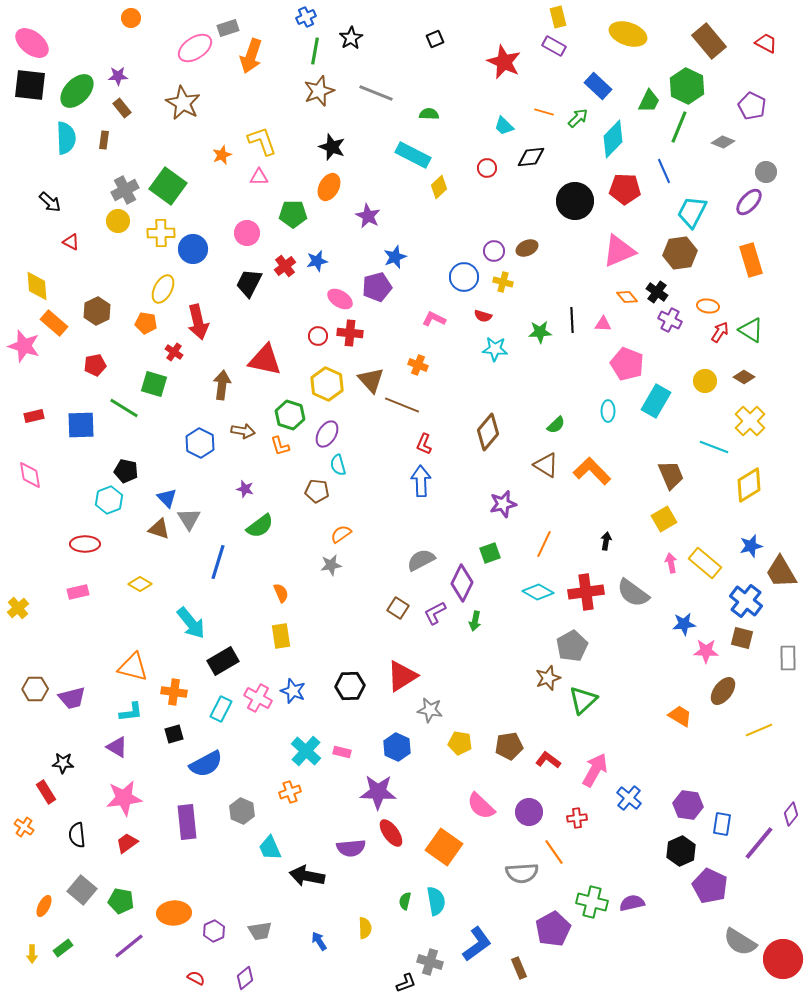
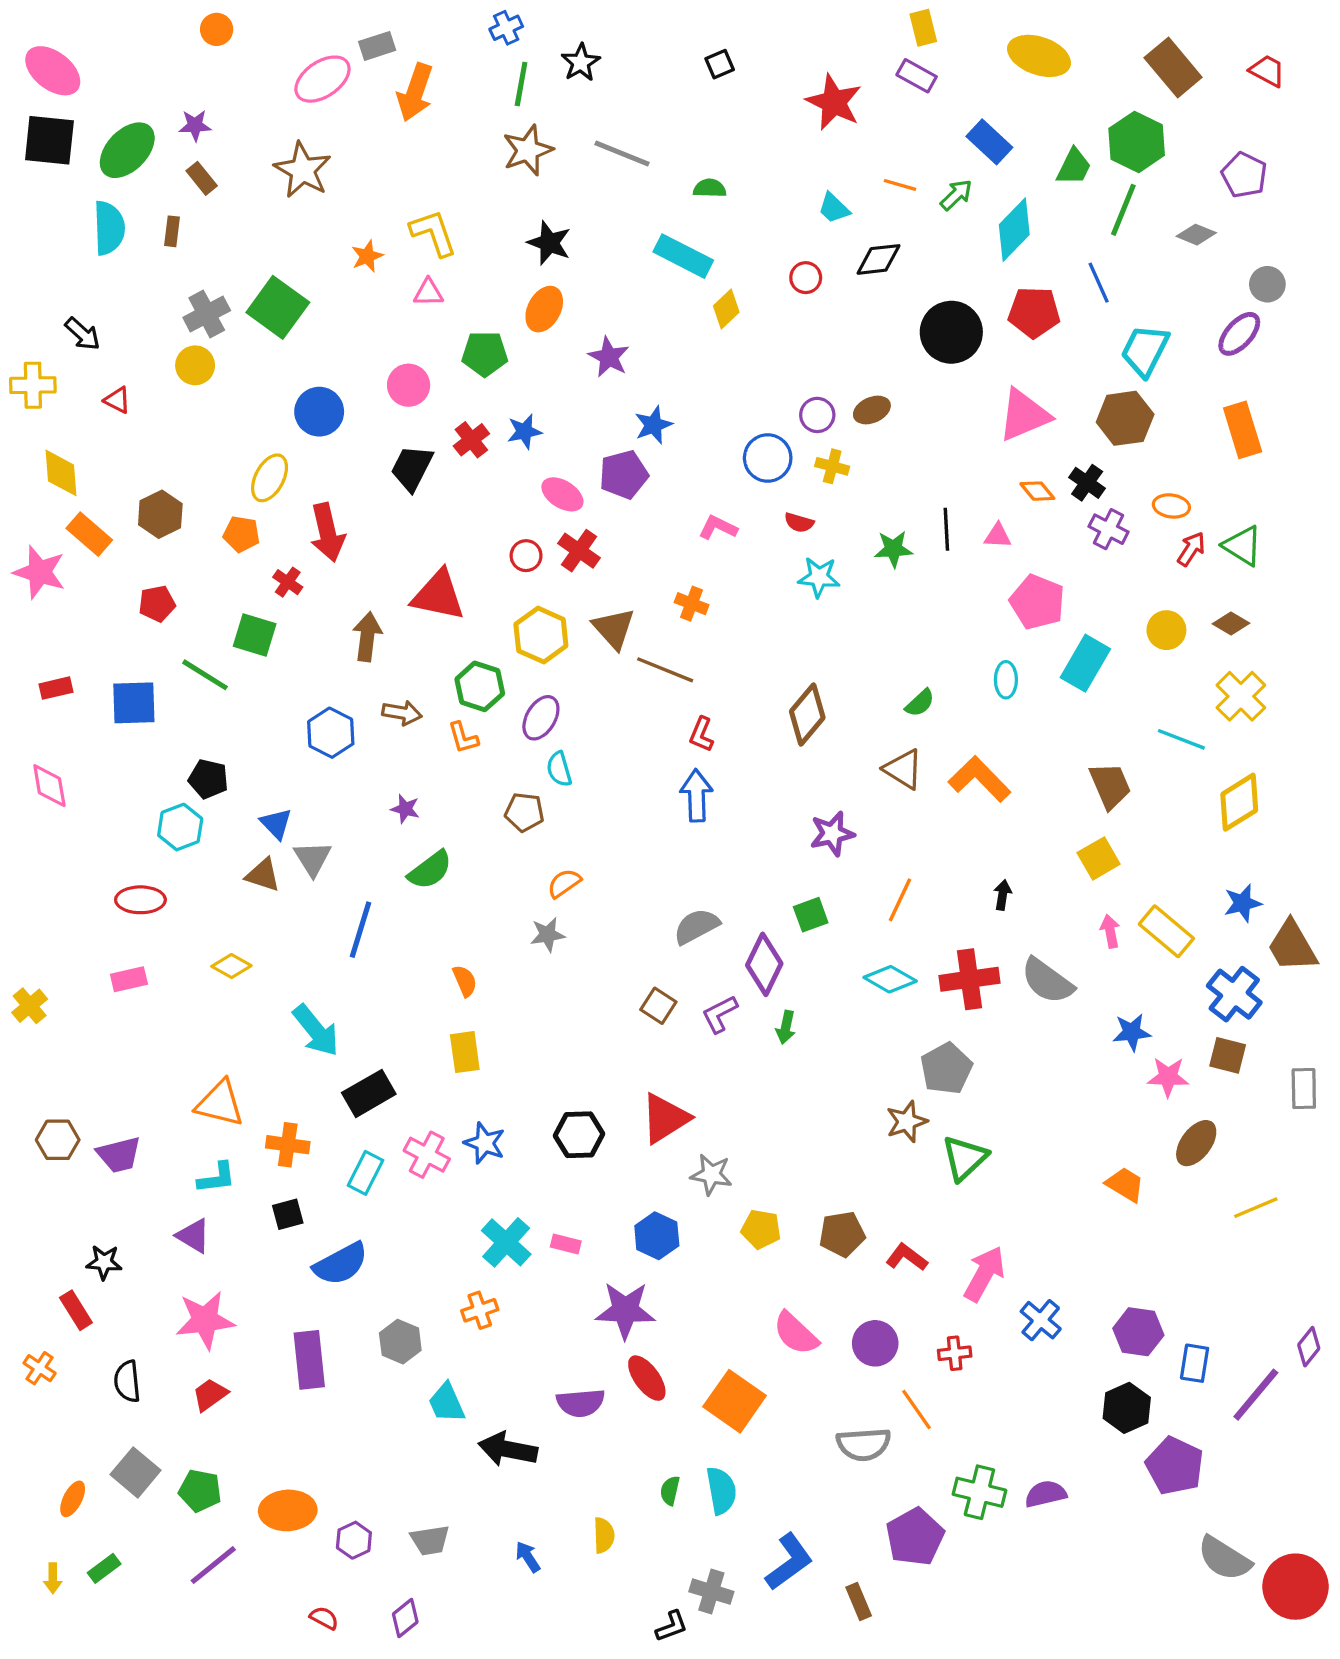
yellow cross: (161, 233) -> (33, 385), moved
red cross: (350, 333) -> (579, 551), turned 30

